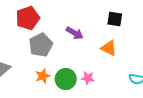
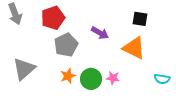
orange triangle: (109, 48) -> (134, 48), size x1.4

